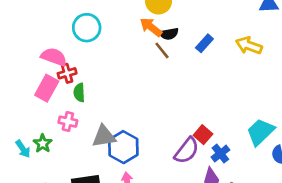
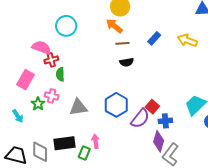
black semicircle: (169, 34) -> (127, 62), moved
brown line: (162, 50) -> (122, 43), turned -56
pink rectangle: (47, 88) -> (25, 80), moved
green star: (43, 143) -> (38, 104), moved
blue hexagon: (123, 147) -> (116, 105), moved
blue cross: (220, 154) -> (165, 121), turned 32

